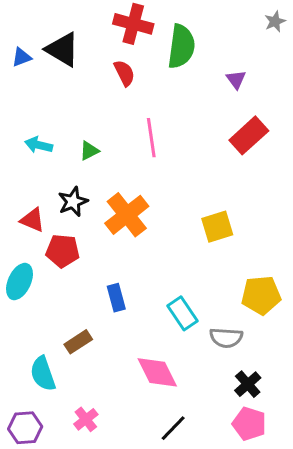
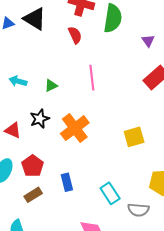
red pentagon: (63, 251) -> (33, 166), moved, turned 30
brown rectangle: (78, 342) -> (33, 195), moved

